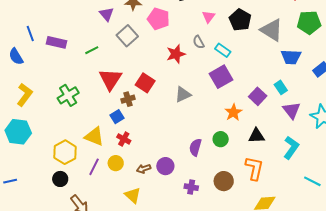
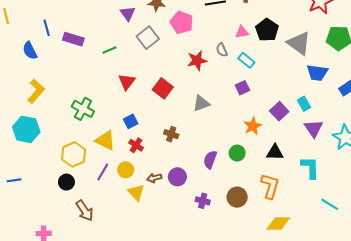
pink triangle: (209, 17) -> (242, 32), moved, turned 40
purple square: (221, 77) -> (242, 88), size x0.6
red triangle: (110, 79) -> (127, 82), size x0.7
green cross: (68, 95) -> (83, 109), moved, turned -35
brown cross: (128, 99) -> (171, 134), moved, turned 32
cyan L-shape: (291, 148) -> (310, 167), turned -40
yellow triangle: (133, 195) -> (136, 192), moved

